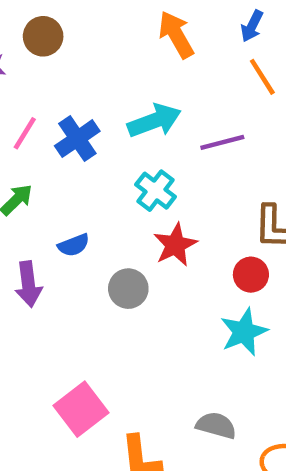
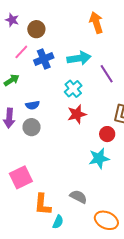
brown circle: (43, 36) -> (36, 29), moved
purple line: (222, 142) -> (107, 74), turned 60
gray circle: (128, 289) -> (32, 127), moved

